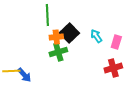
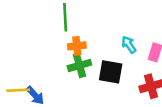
black square: (69, 33) -> (111, 72), moved, turned -36

